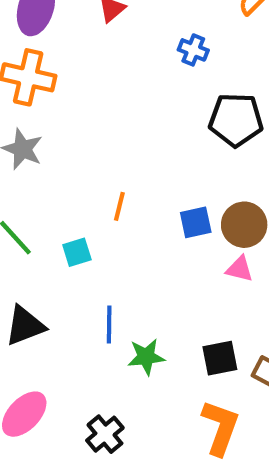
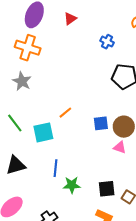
orange line: (119, 206) -> (65, 113), turned 32
cyan square: (77, 252) -> (43, 132), size x1.5

